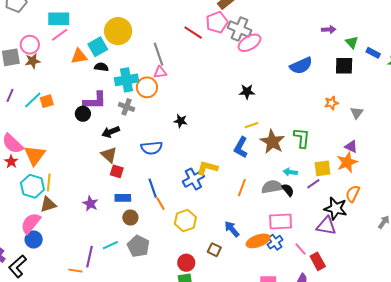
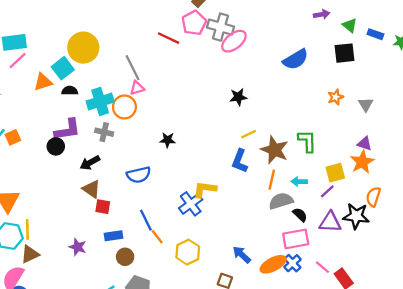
orange line: (242, 188) -> (272, 180), moved
black semicircle: (288, 190) -> (300, 215), moved
purple triangle: (326, 226) -> (330, 222), moved

